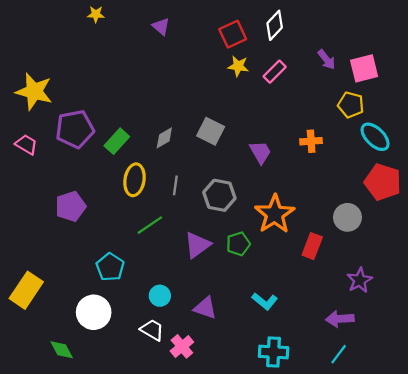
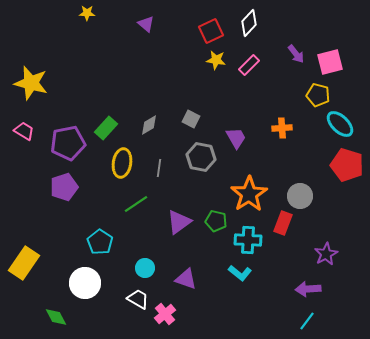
purple pentagon: (75, 129) -> (68, 143), moved
gray square: (211, 131) -> (191, 119), size x0.7
gray hexagon: (219, 195) -> (201, 157), moved
gray circle: (347, 217) -> (300, 196), moved
green pentagon: (238, 244) -> (216, 221), turned 30
cyan cross: (274, 352) -> (248, 240), moved

